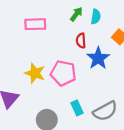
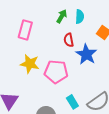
pink rectangle: (35, 24) -> (25, 30), turned -66
yellow star: (35, 73) -> (30, 64), moved

